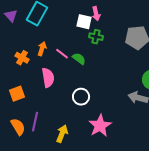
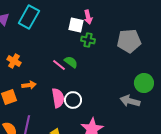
orange arrow: (42, 49) -> (29, 85), moved, turned 64
pink line: (62, 54) -> (59, 65), moved
pink semicircle: (48, 78) -> (58, 98), moved

